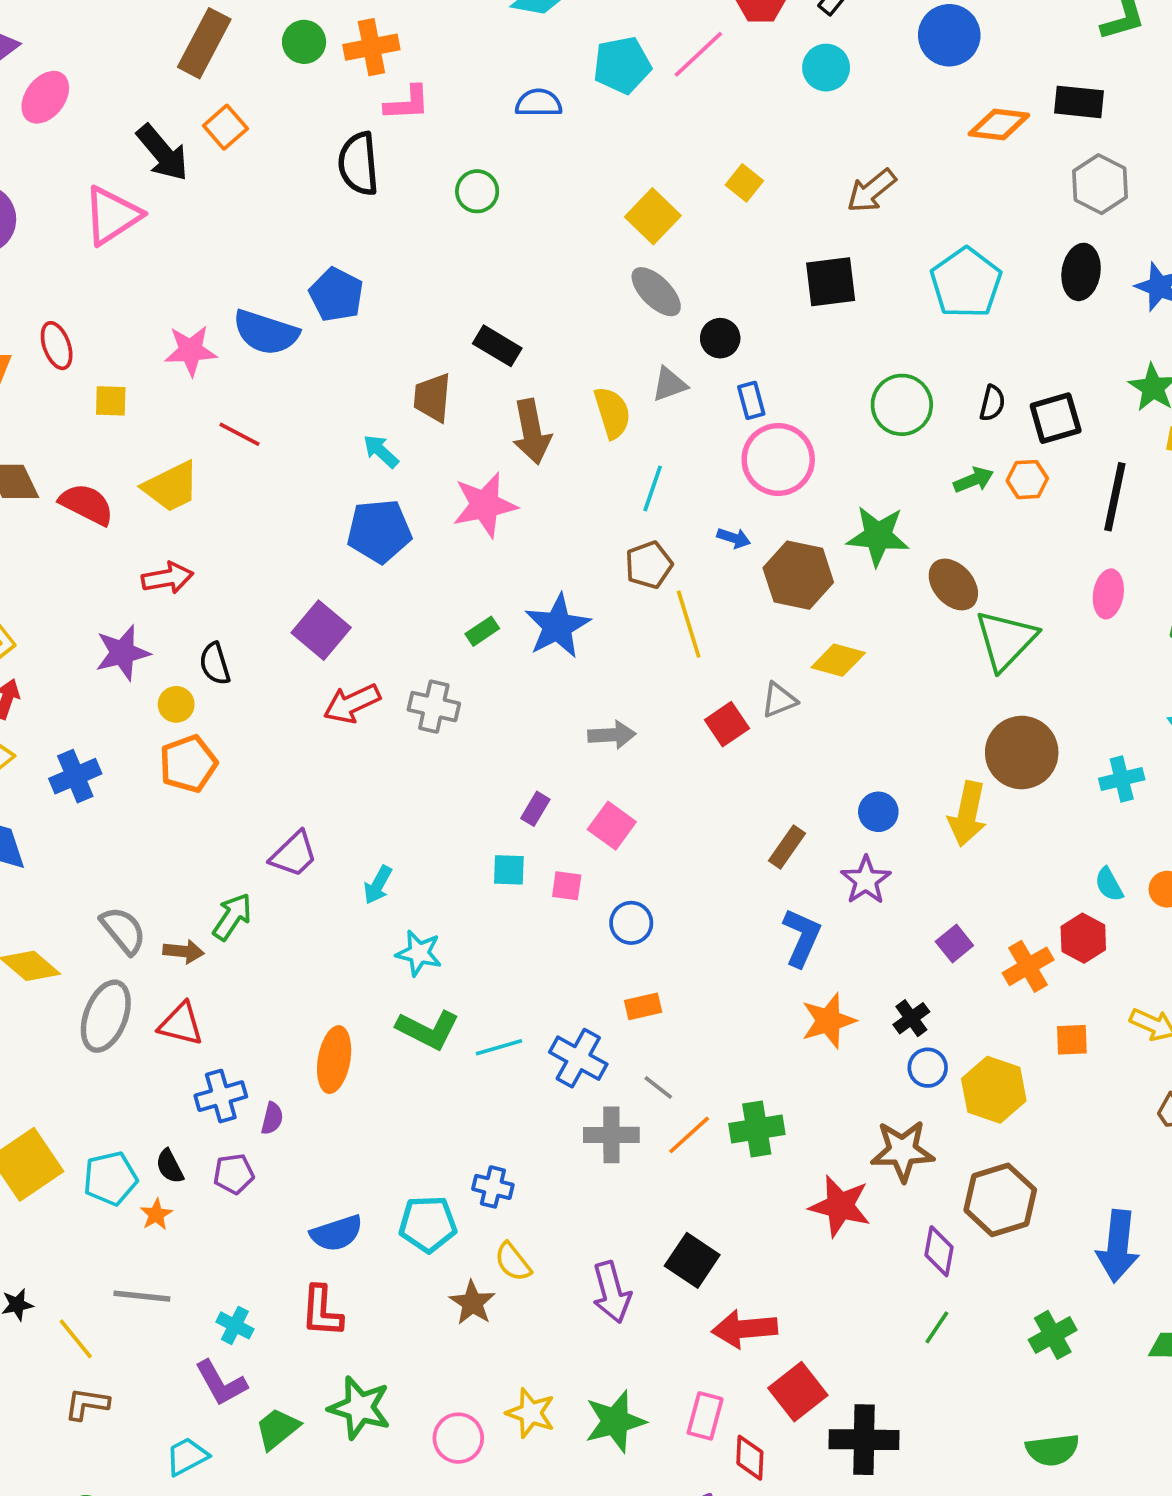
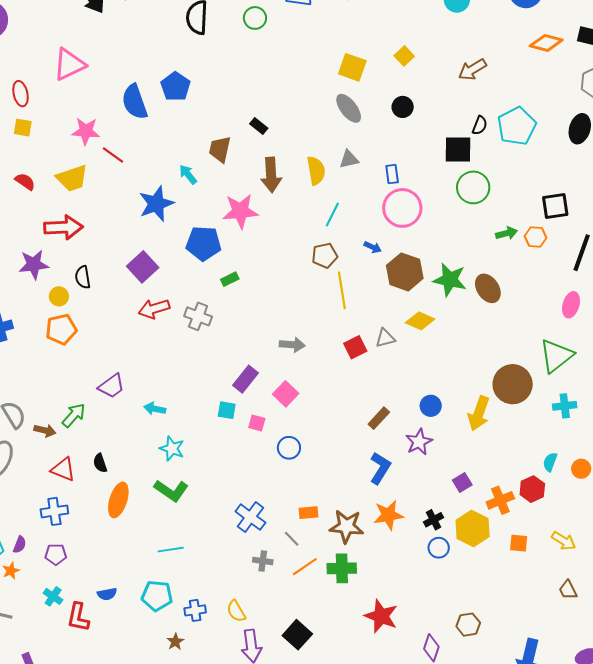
green circle: (477, 191) -> (255, 18), moved
pink triangle: (112, 215) -> (69, 64), moved
yellow square: (653, 216) -> (352, 67), turned -32
black square: (831, 282) -> (458, 150), moved
blue semicircle: (266, 332) -> (135, 102), turned 45
black circle: (720, 338) -> (403, 107), moved
black rectangle: (497, 346) -> (259, 126), size x0.7
pink star: (191, 351) -> (86, 131), moved
yellow square: (111, 401) -> (23, 128), moved
black semicircle: (992, 403) -> (480, 125), moved
red semicircle: (87, 504) -> (25, 182), size x0.7
blue pentagon: (379, 531) -> (204, 243), moved
green star: (878, 536) -> (450, 280), moved
red arrow: (167, 578) -> (63, 227), size x1.4
blue star: (557, 626) -> (156, 204), moved
green triangle: (1006, 640) -> (556, 356), moved
purple rectangle: (535, 809) -> (245, 379), size x1.5
cyan semicircle: (1109, 884) -> (550, 462), turned 42
cyan arrow: (378, 885) -> (155, 409), turned 65
orange rectangle: (643, 1006) -> (308, 513), moved
red triangle: (181, 1024) -> (63, 469), moved
cyan line: (499, 1047) -> (171, 550), moved
yellow hexagon: (994, 1090) -> (473, 528), moved
purple semicircle: (272, 1118) -> (20, 545), moved
gray cross: (611, 1135) -> (263, 561), size x0.7
brown star: (902, 1151) -> (347, 526), moved
black semicircle: (170, 1166) -> (100, 463), moved
blue cross: (493, 1187) -> (195, 610), moved, turned -30
brown hexagon: (1000, 1200) -> (468, 625), size x0.6
blue semicircle: (337, 1233) -> (107, 594), size x0.7
yellow semicircle: (513, 1262) -> (236, 611), moved
brown star: (472, 1303) -> (175, 642), size x0.7
red L-shape: (322, 1311) -> (78, 617), moved
cyan cross: (235, 1325) -> (53, 596), moved

